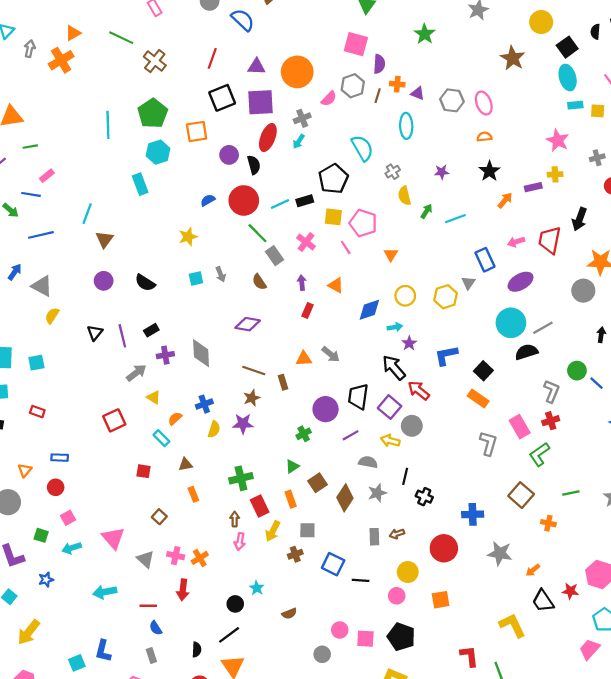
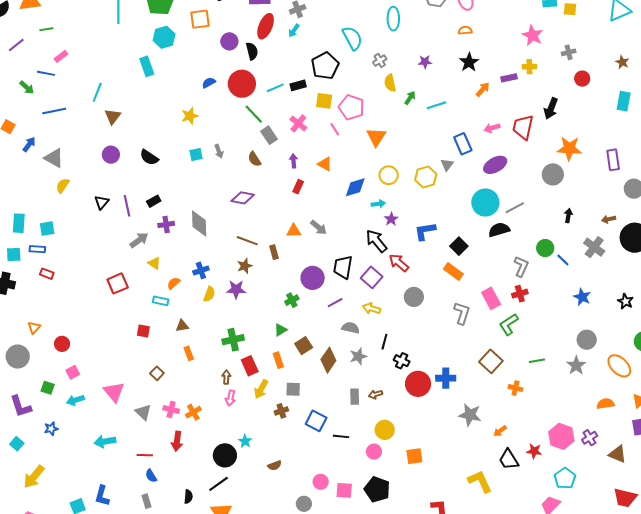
orange triangle: (391, 255) -> (376, 137), size x1.5
gray circle: (412, 426) -> (414, 297), moved
cyan rectangle: (161, 438) -> (161, 301), turned -35
blue rectangle: (60, 458) -> (37, 249), moved
red circle: (444, 548) -> (418, 384), moved
black circle: (235, 604) -> (225, 455), size x1.5

